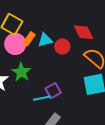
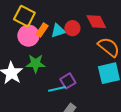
red circle: (62, 47) -> (72, 28), moved
green star: (21, 72) -> (36, 63), turned -30

